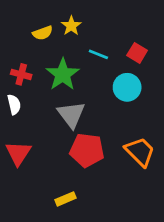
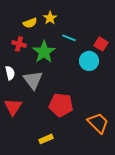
red square: (137, 53) -> (101, 44), moved
red cross: (21, 74) -> (19, 44), moved
gray triangle: (71, 114) -> (33, 80), moved
orange trapezoid: (140, 152) -> (98, 123), moved

